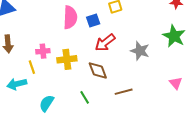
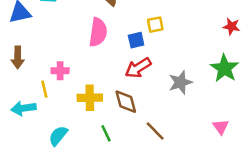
blue square: (93, 21) -> (136, 40), moved
gray star: (140, 51) -> (180, 82), turned 30
yellow cross: (67, 59) -> (90, 98), moved
brown line: (124, 92) -> (155, 131), turned 54

